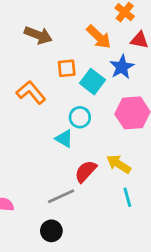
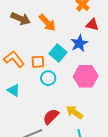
orange arrow: (99, 37) -> (47, 23), moved
orange square: (67, 68) -> (38, 62), moved
cyan triangle: (64, 139) -> (14, 90), moved

